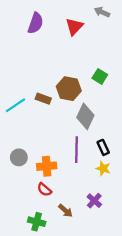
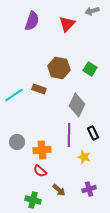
gray arrow: (102, 12) -> (92, 11), turned -40
brown hexagon: (69, 89) -> (59, 68), moved
yellow star: (103, 168) -> (84, 157), moved
purple cross: (94, 201) -> (89, 189), moved, turned 32

